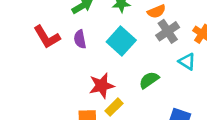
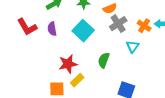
cyan triangle: (187, 62) -> (133, 46), turned 32
green semicircle: (149, 80) -> (104, 60), turned -35

